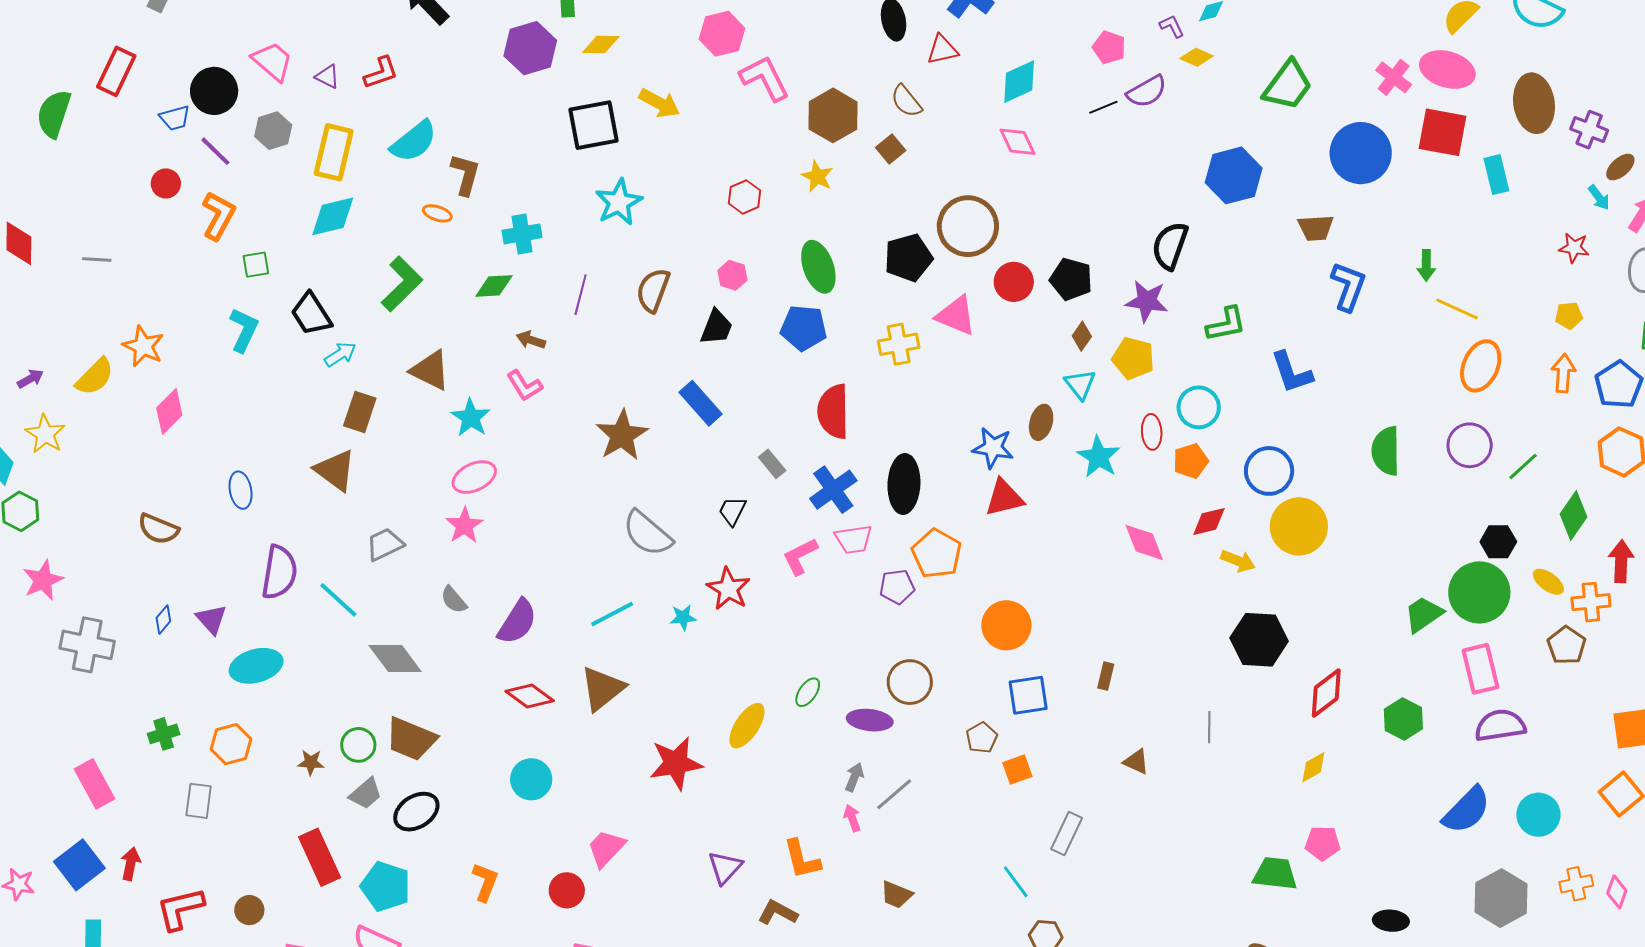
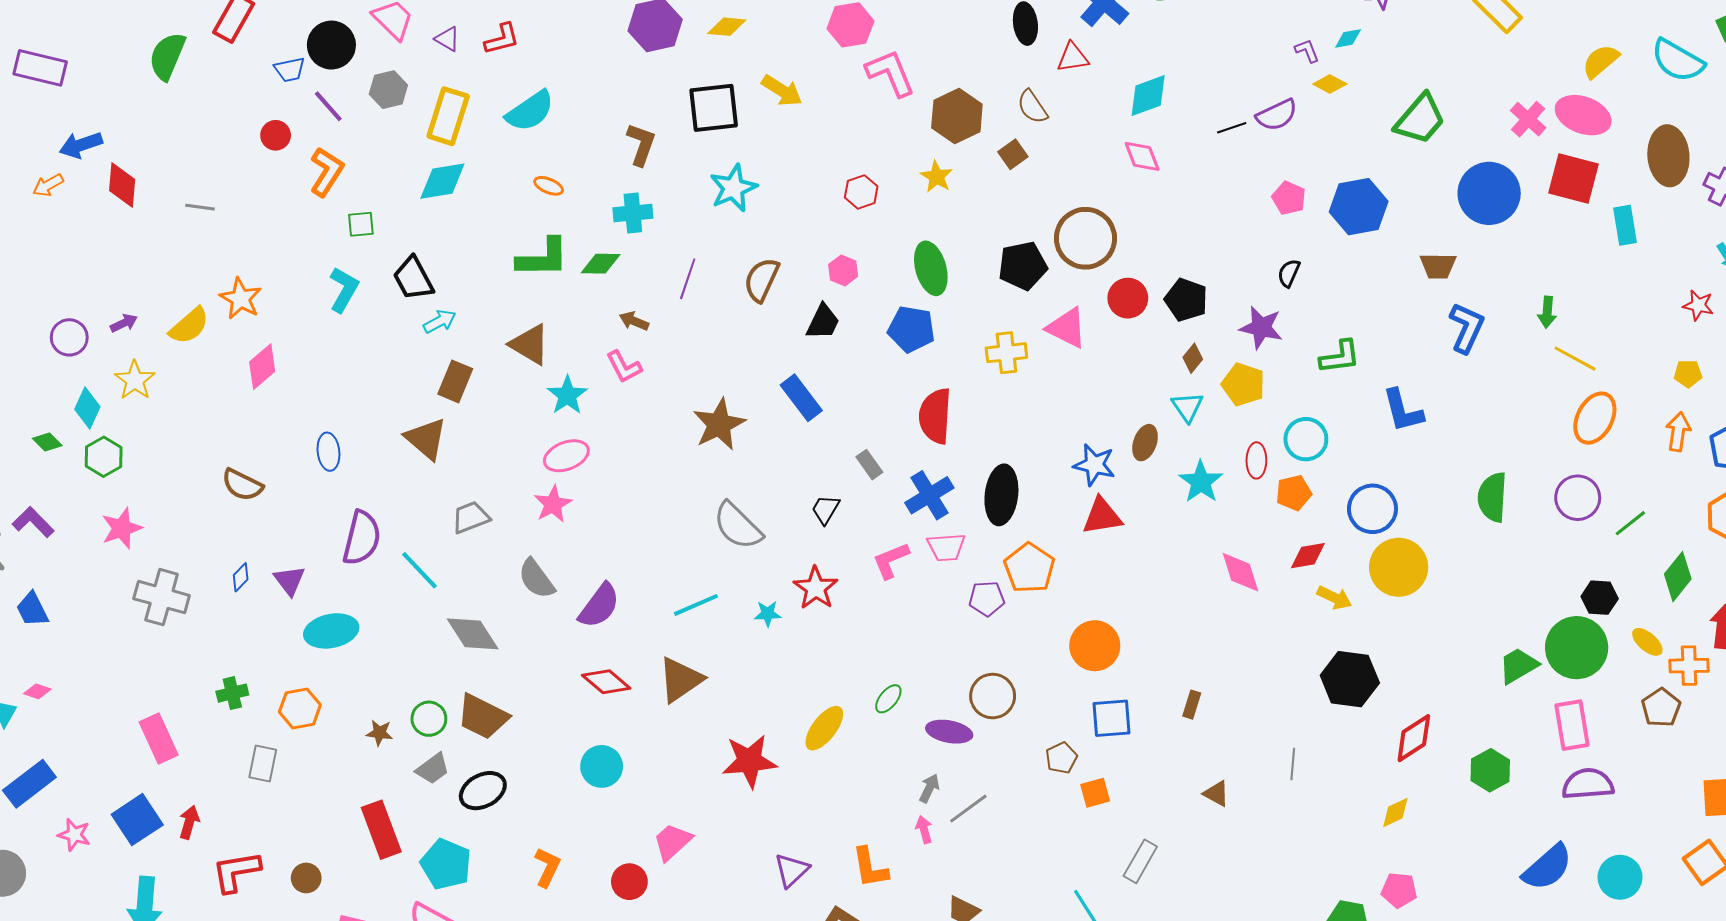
pink pentagon: (1109, 47) -> (1289, 198), moved
brown L-shape: (465, 174) -> (641, 144), moved
black semicircle: (1170, 246) -> (1289, 273), size x0.6
green L-shape: (402, 284) -> (543, 258), moved, turned 40
gray semicircle: (454, 600) -> (536, 579), size x1.4

